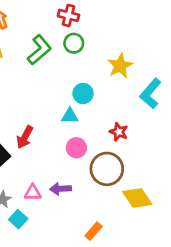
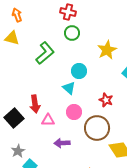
green L-shape: (39, 50) -> (45, 53), moved
cyan triangle: (70, 116) -> (69, 88), turned 40
red arrow: (25, 137) -> (35, 104), turned -36
pink triangle: (33, 193) -> (48, 120), moved

